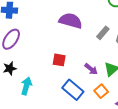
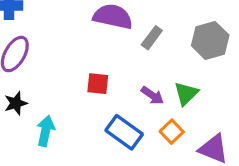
gray rectangle: (103, 33) -> (152, 38), moved

